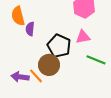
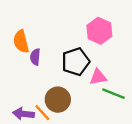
pink triangle: (83, 37) -> (98, 77), moved
black pentagon: (59, 46) -> (76, 62), moved, turned 30

